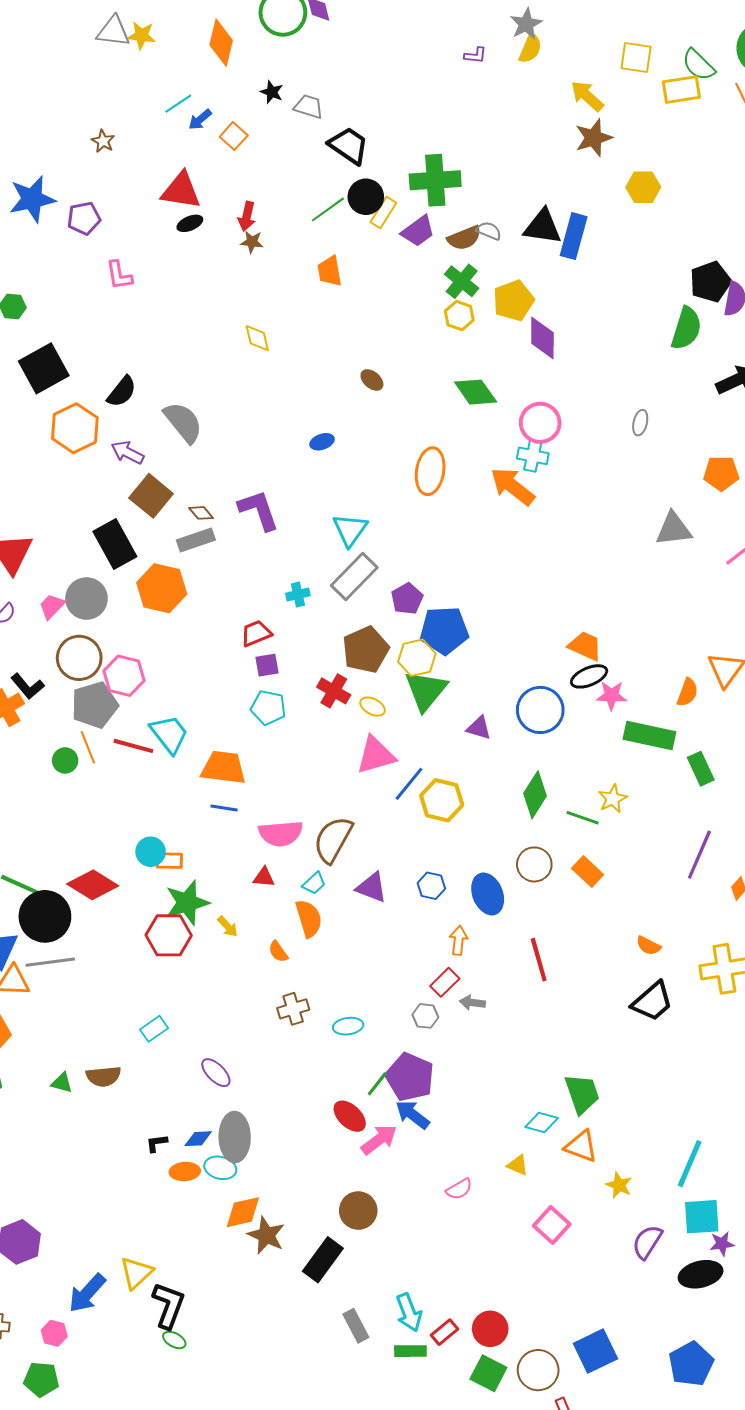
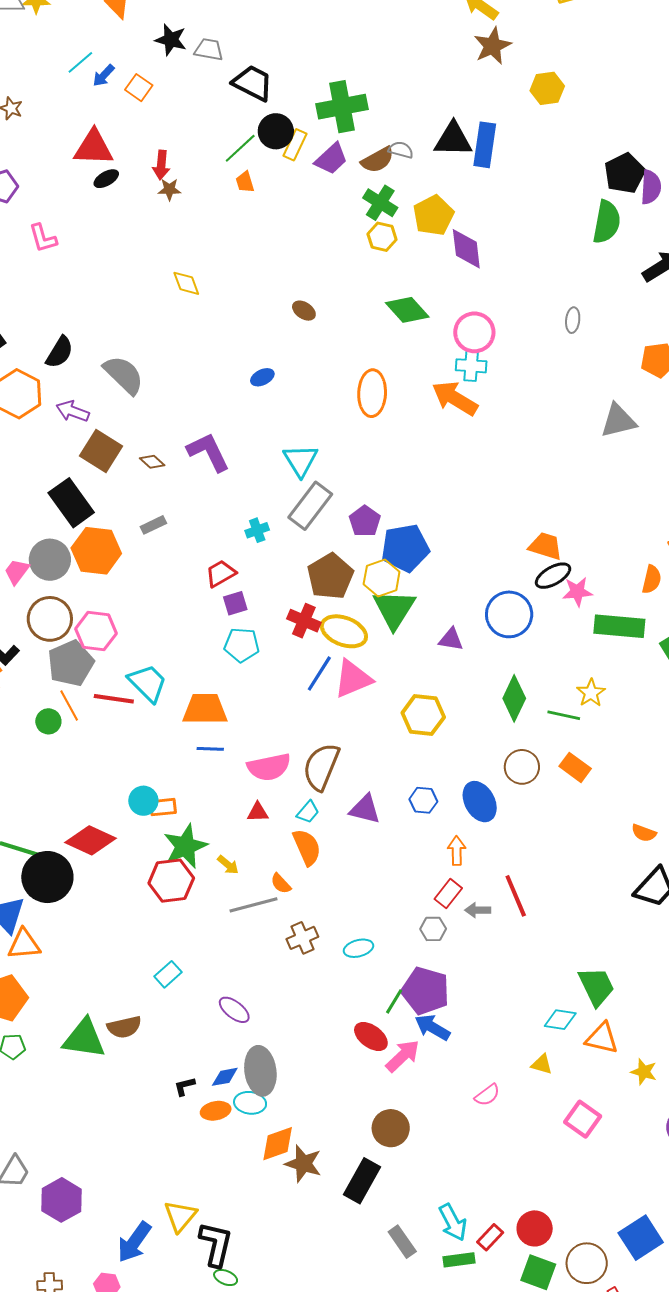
black star: (272, 92) -> (171, 40), size x1.4
orange trapezoid: (330, 271) -> (245, 182), moved, size x0.7
gray rectangle: (196, 540) -> (153, 525), moved, size x0.7
orange hexagon: (162, 588) -> (96, 551), moved
yellow ellipse: (373, 707) -> (344, 631), size x1.8
blue line: (409, 784) -> (319, 674), moved
red line: (539, 960) -> (516, 896), moved
gray line: (50, 962) -> (253, 905), moved
green triangle: (62, 1083) -> (84, 1039), size x2.0

